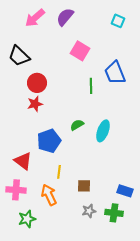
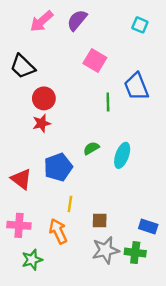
red triangle: (23, 161) -> (21, 179), moved
gray star: (89, 211) -> (106, 250), size x1.6

